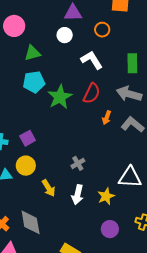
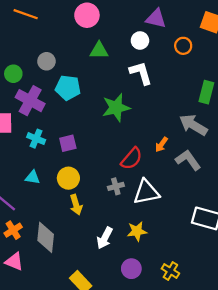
white L-shape: (92, 60) -> (141, 73), moved
cyan pentagon: (34, 82) -> (68, 88), moved
red semicircle: (92, 93) -> (132, 159), moved
yellow circle: (26, 166) -> (68, 178), moved
white triangle: (130, 177) -> (146, 192), moved, turned -30
white arrow: (78, 195) -> (105, 238), moved

